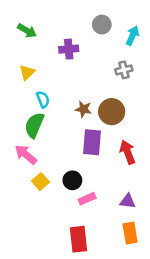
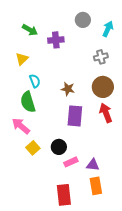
green arrow: (27, 31) -> (30, 30), moved
brown circle: (112, 112) -> (103, 87), moved
green semicircle: (34, 125) -> (28, 102), turned -40
red arrow: (128, 152) -> (106, 113), moved
purple triangle: (128, 201) -> (93, 165), moved
orange rectangle: (130, 233) -> (96, 186), moved

